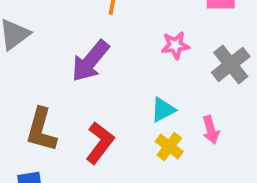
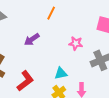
purple arrow: (90, 61) -> (32, 39), size x0.7

